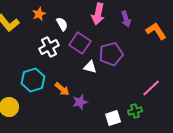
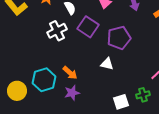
white triangle: (90, 67) -> (107, 64), moved
cyan hexagon: (33, 80) -> (44, 80), moved
purple star: (80, 102) -> (72, 93), moved

